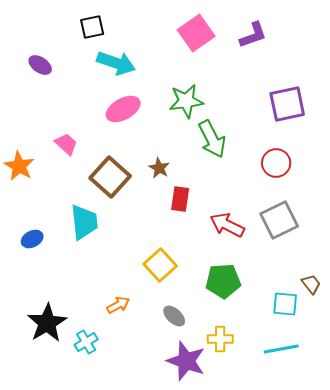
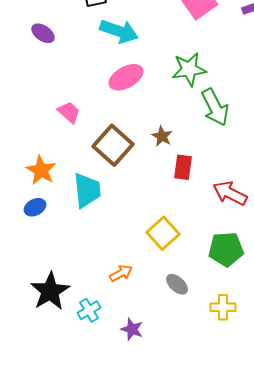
orange star: (19, 166) -> (41, 170), moved
purple star: (186, 361) -> (132, 329), moved, size x0.6

